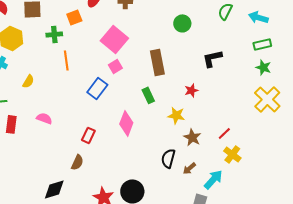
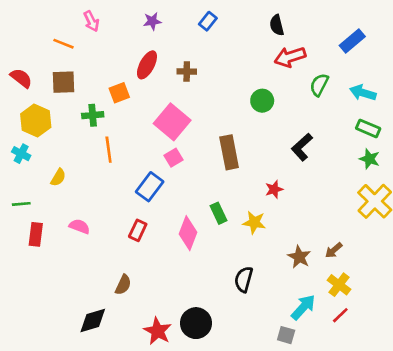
green rectangle: (262, 44) -> (368, 128), turned 36
black L-shape: (212, 58) -> (302, 147), turned -30
green rectangle: (148, 95) -> (218, 213), moved
red line: (224, 133) -> (340, 315), moved
red rectangle: (88, 135) -> (138, 230), moved
brown star: (192, 137) -> (299, 257), moved
yellow cross: (232, 154) -> (339, 285), moved
brown arrow: (189, 168) -> (334, 250), moved

